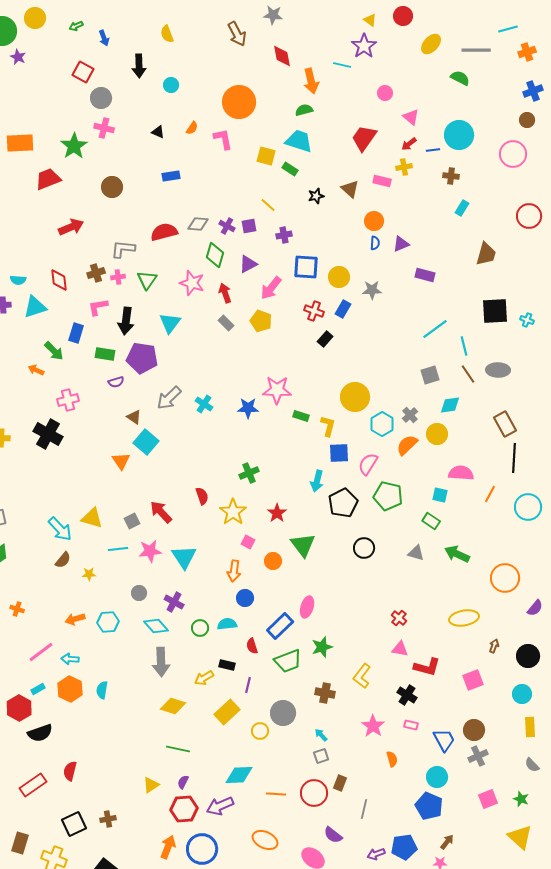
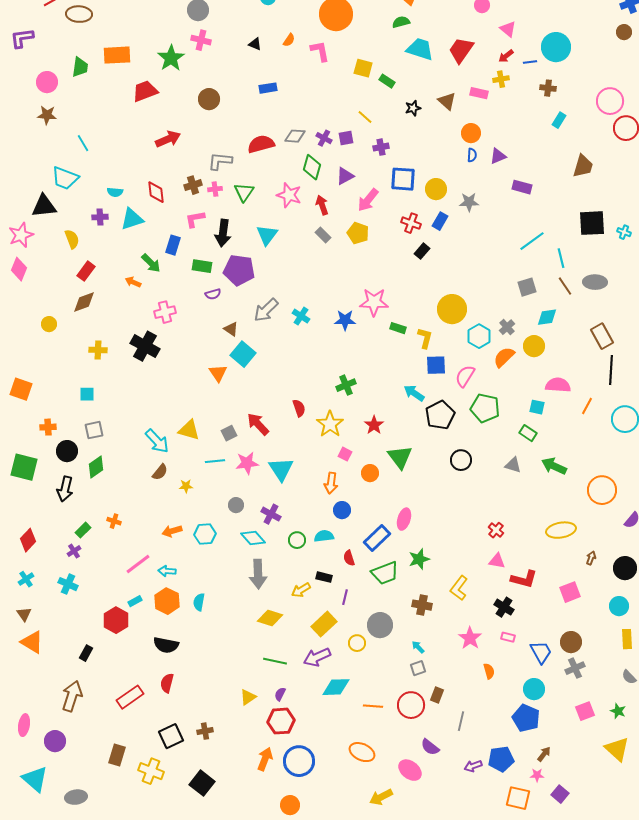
cyan trapezoid: (299, 141) -> (420, 49), moved
pink circle: (513, 154) -> (610, 101), moved
cyan arrow: (317, 481) -> (414, 393), turned 110
black semicircle: (40, 733) -> (166, 645), moved, turned 30
purple arrow: (220, 806) -> (317, 657), moved

